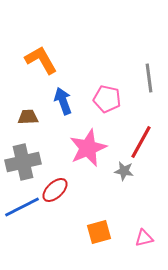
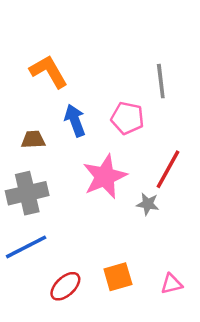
gray line: (149, 78) -> (161, 81), moved
red ellipse: (55, 190) -> (65, 286), moved

